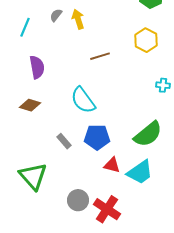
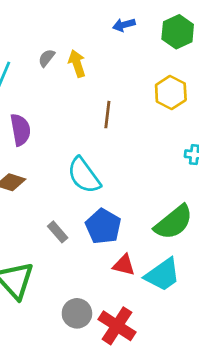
brown line: (100, 56) -> (107, 115), turned -66
blue pentagon: (97, 137) -> (103, 226), turned 30

